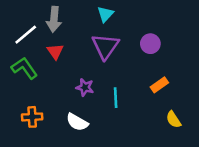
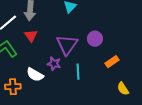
purple circle: (150, 44) -> (95, 39), moved
purple triangle: (105, 46) -> (67, 45), moved
white semicircle: (77, 122) -> (35, 75), moved

